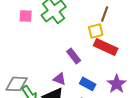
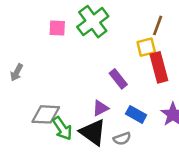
red rectangle: (106, 47) -> (159, 67), turned 50
purple triangle: (60, 79) -> (100, 108), turned -48

